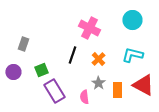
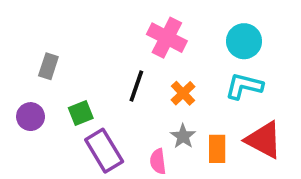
cyan circle: (132, 20) -> (244, 41), moved

